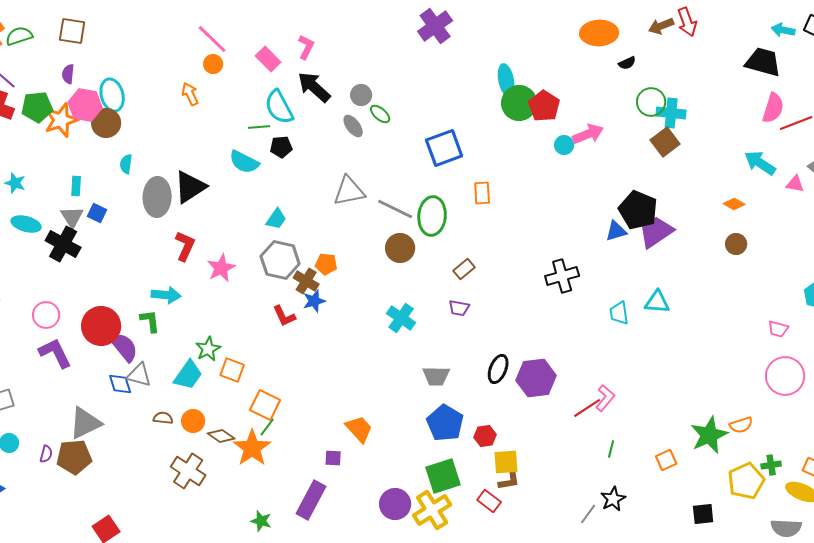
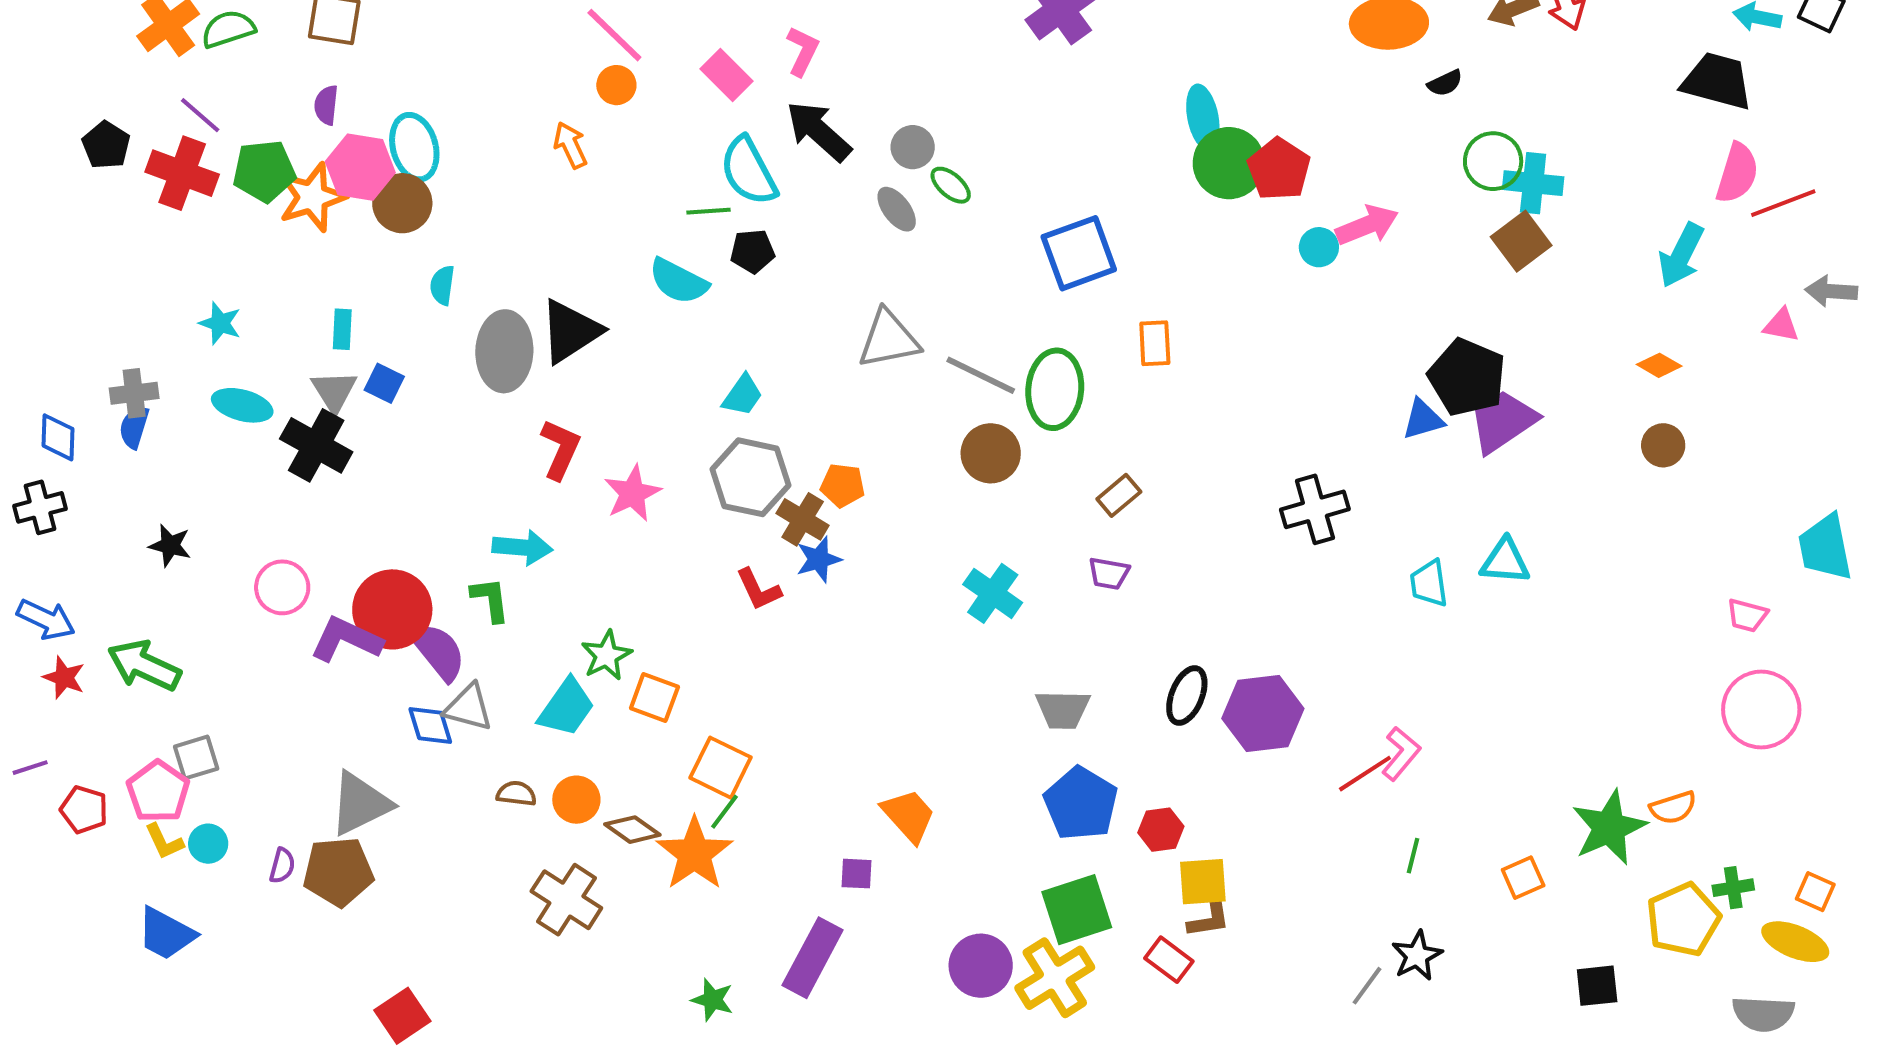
cyan arrow: (760, 163) -> (1681, 255), moved, turned -96
purple L-shape: (55, 353) -> (346, 639), moved, turned -39

